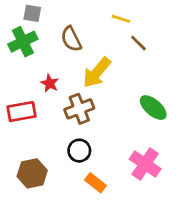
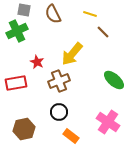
brown semicircle: (71, 39) -> (53, 14), moved

